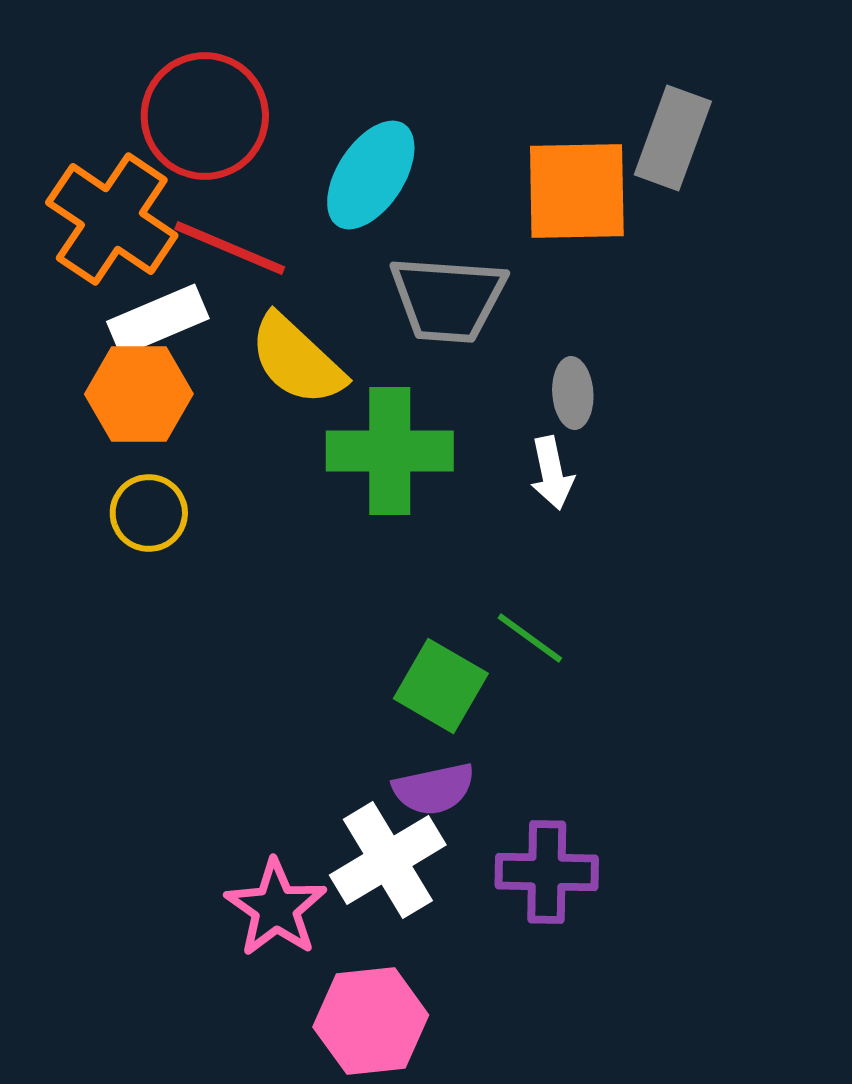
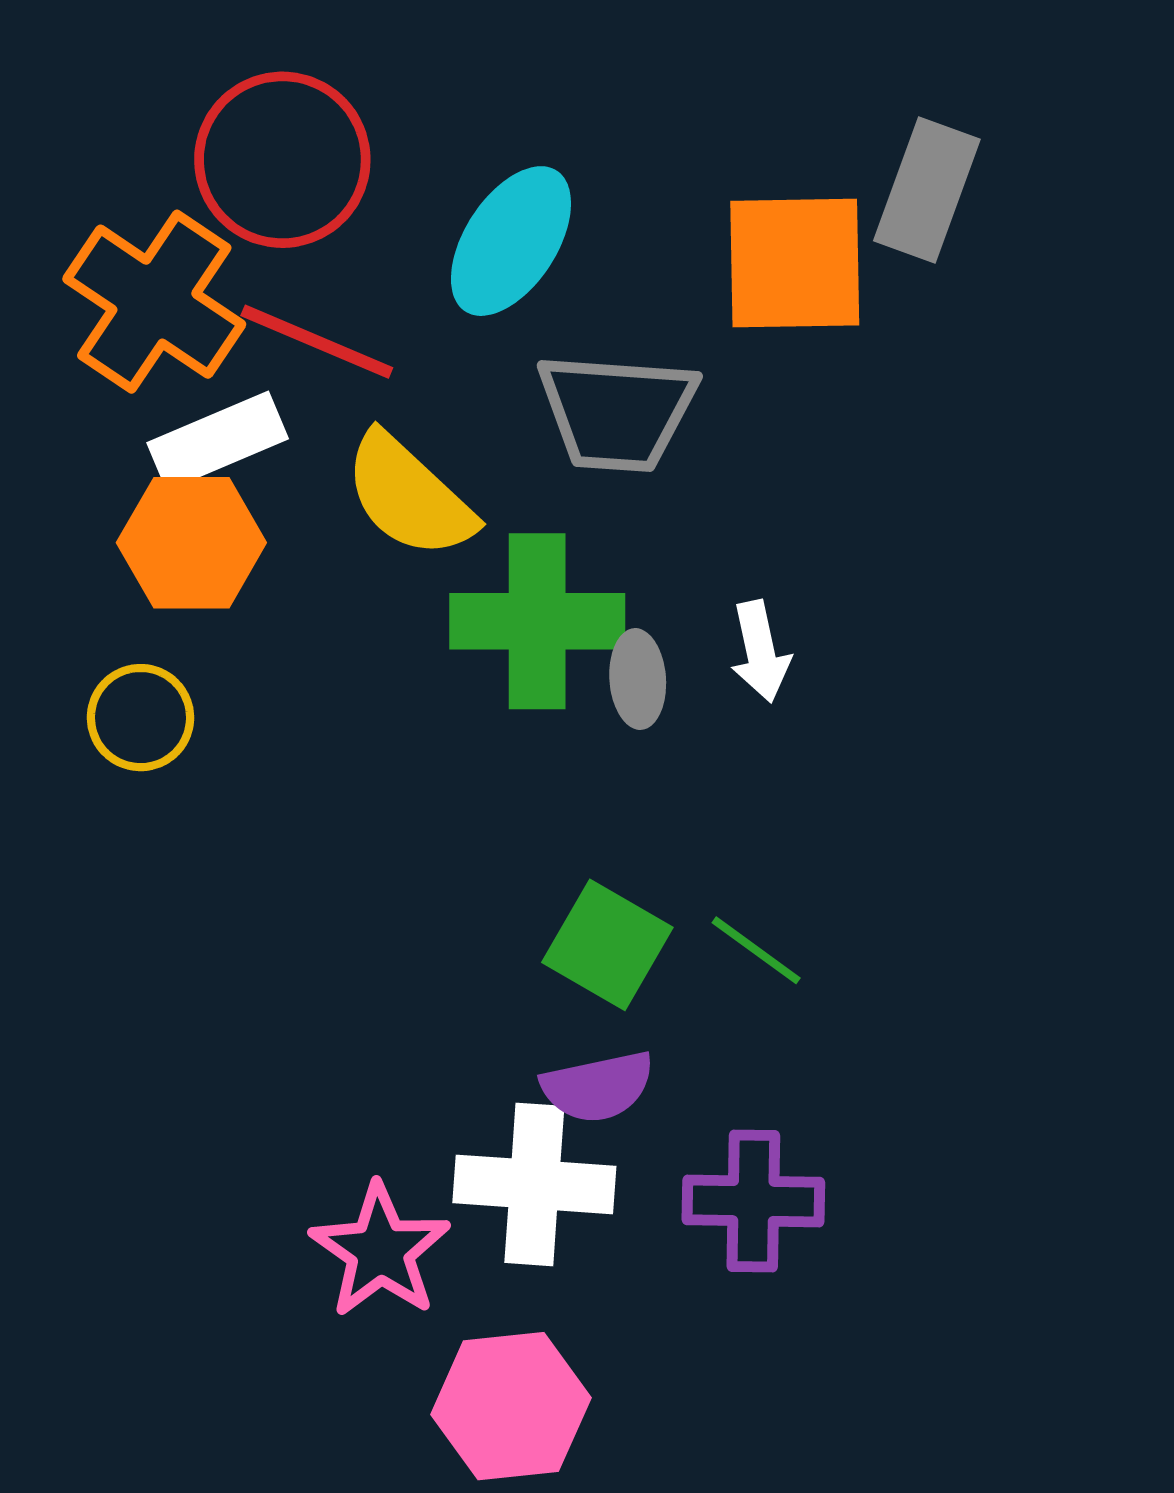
gray ellipse: (573, 393) -> (638, 679), moved
yellow circle: (149, 513) -> (140, 718), moved
green line: (530, 638) -> (756, 950), moved
white cross: (388, 860) -> (534, 1184), turned 35

